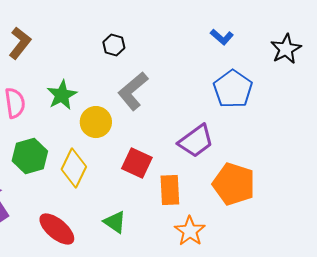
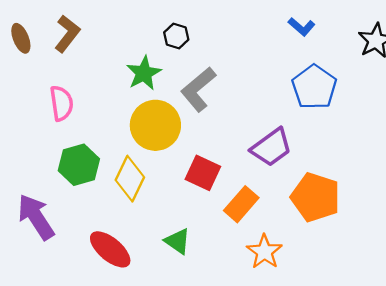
green star: (62, 95) -> (144, 73), moved
yellow circle: (96, 122) -> (155, 125), size x1.4
orange rectangle: (170, 190) -> (241, 204), turned 44

